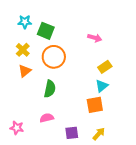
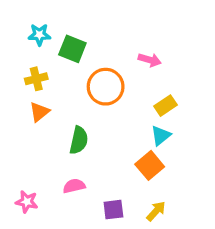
yellow cross: (23, 50) -> (36, 79), turned 32
orange circle: (54, 57) -> (106, 87), moved
orange square: (95, 105) -> (150, 165), turned -30

